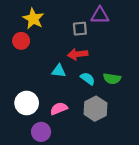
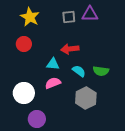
gray square: (80, 29) -> (69, 17), moved
red circle: (21, 41) -> (24, 44), moved
pink semicircle: (59, 109) -> (53, 83), moved

